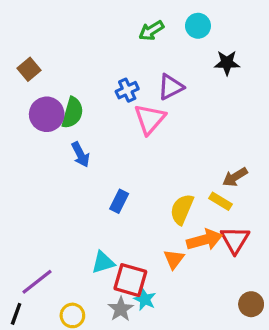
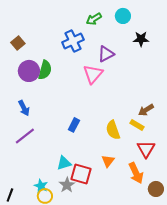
blue cross: (127, 90) -> (73, 41), moved, size x1.5
blue arrow: (80, 155) -> (24, 108), moved
yellow semicircle: (182, 209) -> (113, 130), turned -42
orange arrow: (204, 240) -> (136, 173), moved, turned 80
purple line: (37, 282) -> (25, 136), moved
cyan star: (145, 299) -> (41, 186), moved
gray star: (121, 309) -> (67, 185), moved

